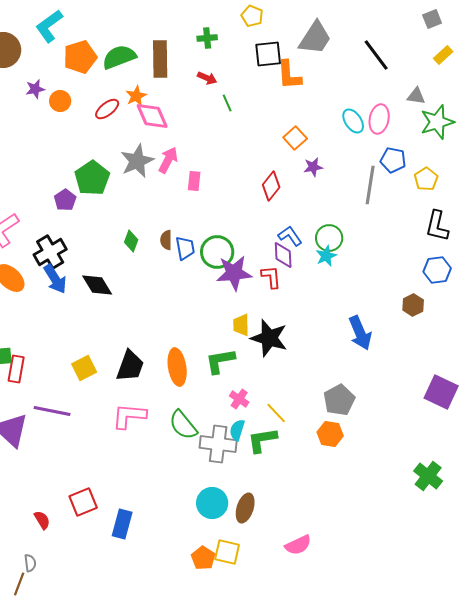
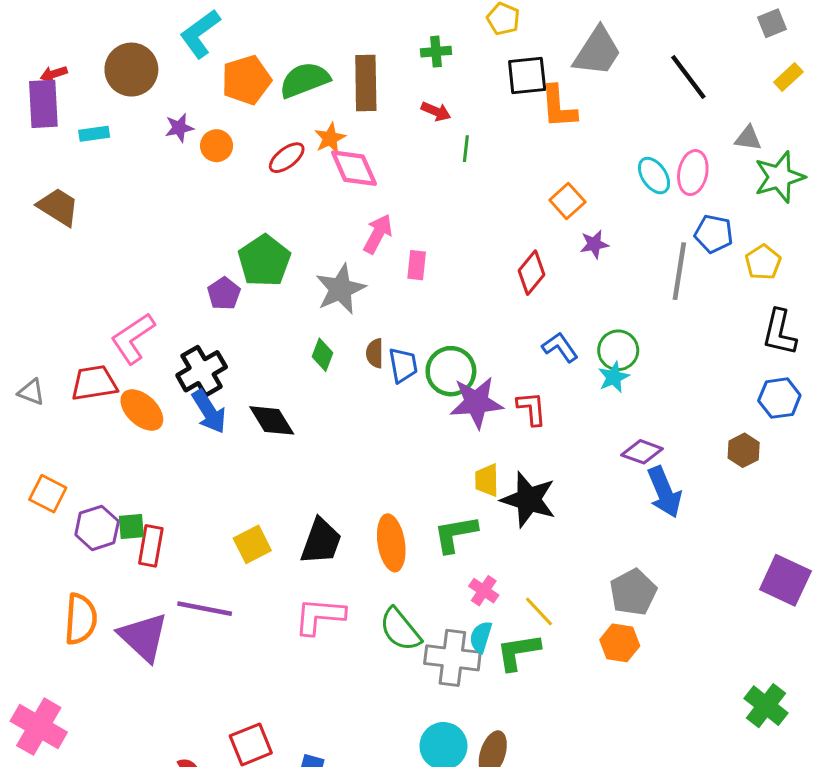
green line: (227, 103) -> (466, 149), turned 30
gray star: (137, 161) -> (340, 289), moved
purple diamond: (283, 255) -> (642, 452), moved, turned -68

